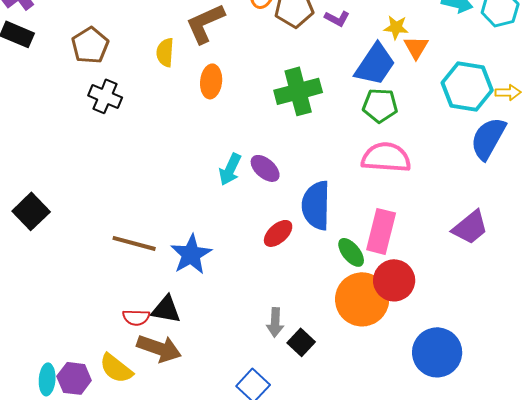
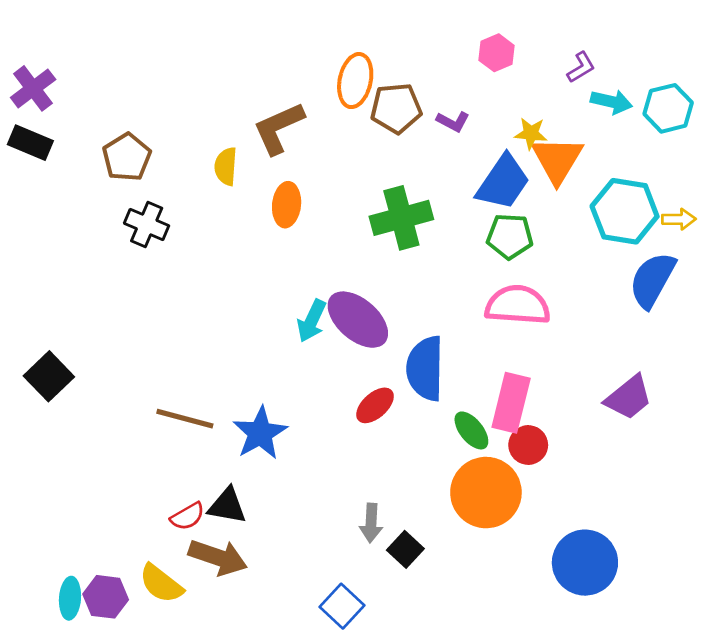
orange triangle: (416, 47) -> (557, 160), size x1.6
purple ellipse: (265, 168) -> (358, 320), size x1.6
red circle: (394, 280) -> (528, 445), moved, size x0.7
red semicircle: (136, 317) -> (188, 516), turned -32

